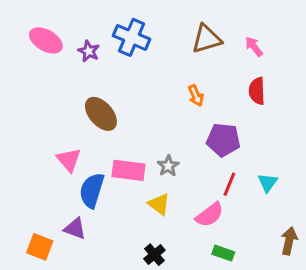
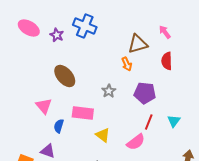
brown triangle: (206, 39) -> (138, 44), moved
gray star: (168, 166) -> (109, 91), moved
blue semicircle: (92, 190) -> (59, 126), size x0.6

